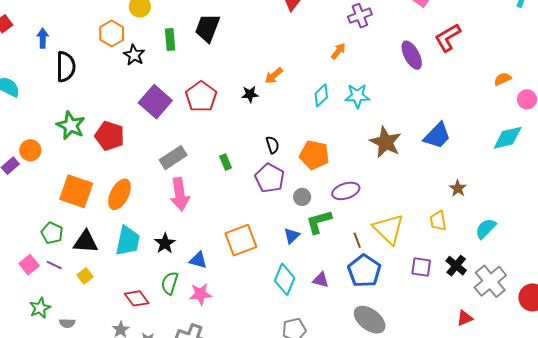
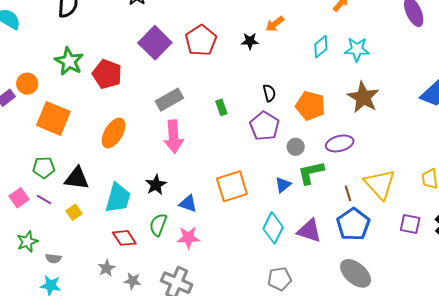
brown star: (386, 142) -> (363, 97), moved
orange square: (76, 191) -> (53, 118), moved
green pentagon: (52, 233) -> (44, 168), turned -30
cyan trapezoid: (128, 241) -> (118, 198), moved
purple triangle: (321, 280) -> (309, 231), size x1.5

